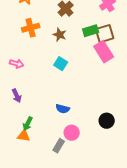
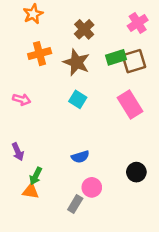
brown star: (60, 35) -> (76, 62), size x1.5
pink rectangle: (104, 52) -> (130, 105), moved
purple arrow: (17, 96) -> (18, 152), moved
blue semicircle: (63, 109) -> (80, 157), turned -32

